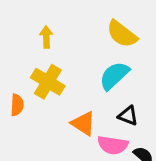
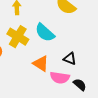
cyan semicircle: (114, 76) -> (45, 33), moved, turned -95

